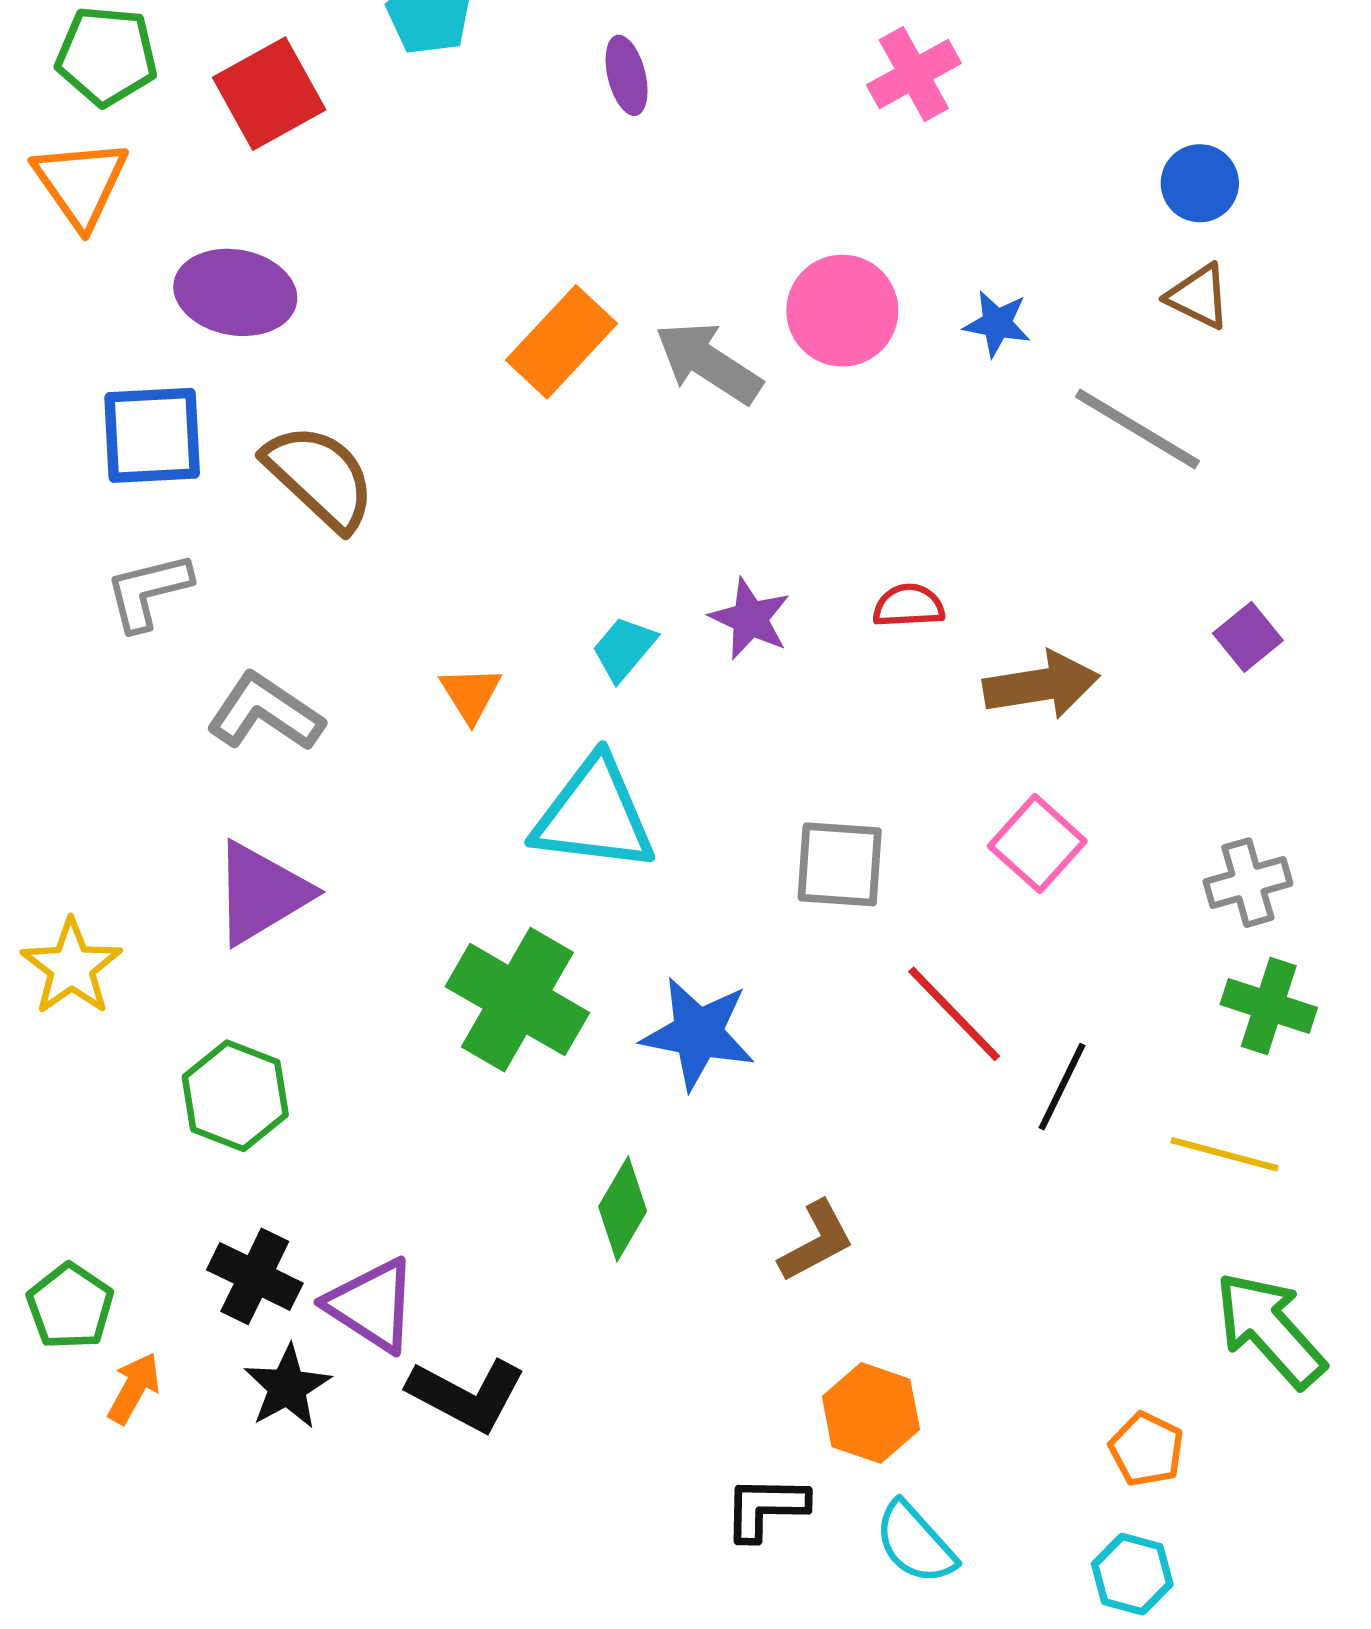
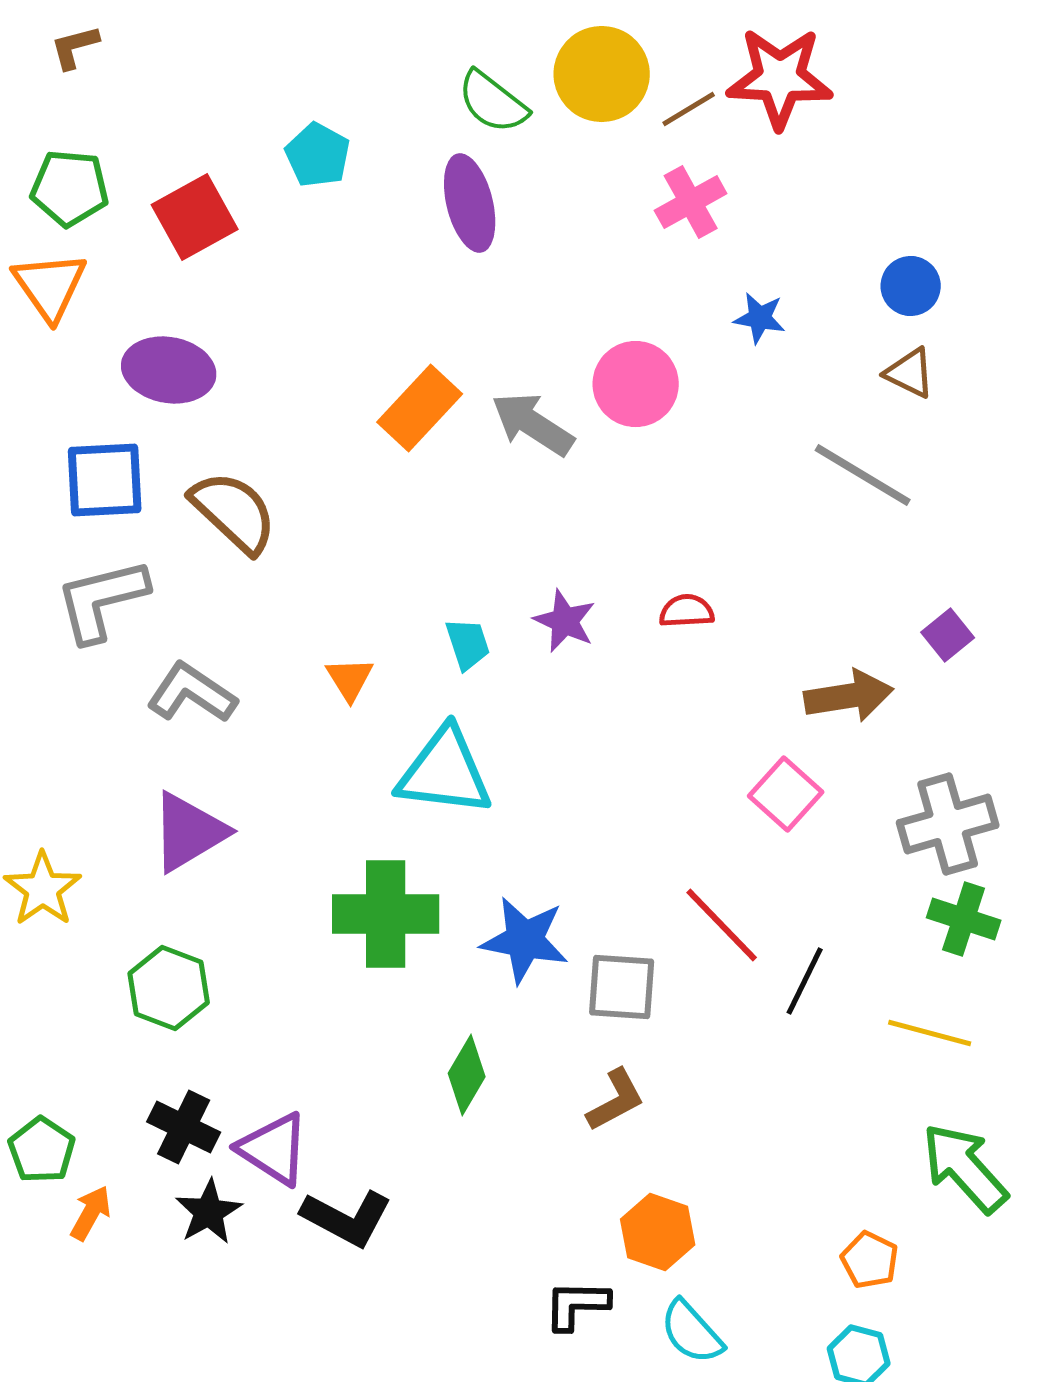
purple ellipse: (627, 75) -> (470, 203), size x1.6
blue star: (997, 324) -> (760, 318), moved
gray L-shape: (148, 591) -> (102, 600), size x1.4
cyan trapezoid: (624, 649) -> (468, 644), turned 122
brown arrow: (1041, 685) -> (849, 696), moved
gray square: (840, 864) -> (622, 987), moved
gray cross: (1248, 883) -> (948, 824), size x1.5
green cross: (517, 1000) -> (386, 914), turned -30

